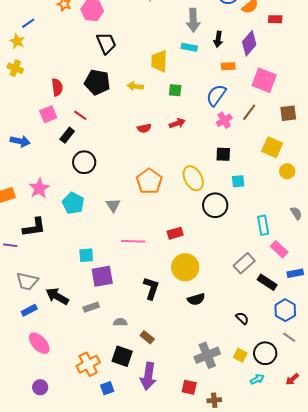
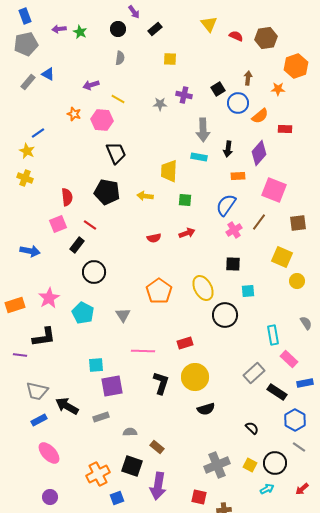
black L-shape: (151, 288) -> (161, 383), moved

